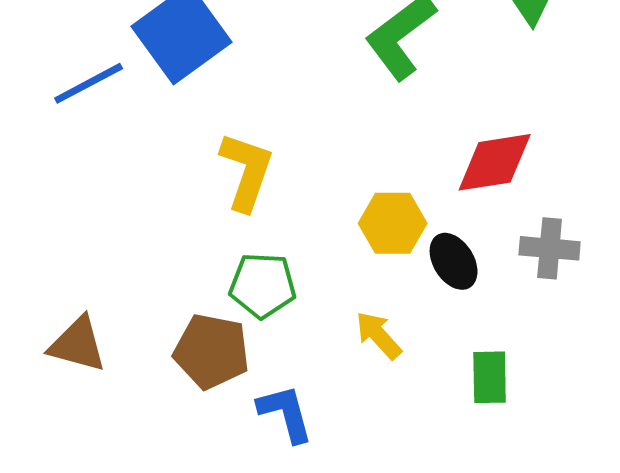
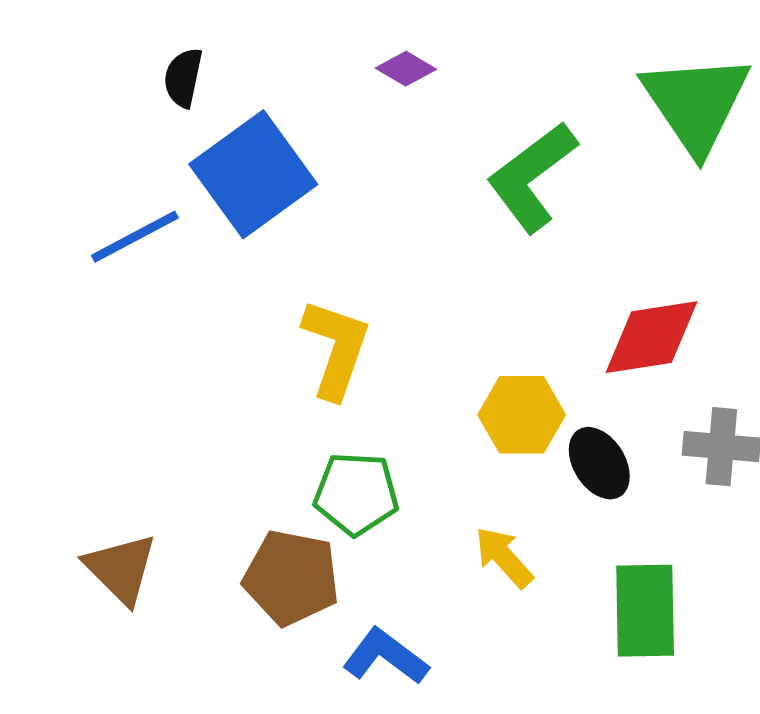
brown triangle: (78, 344) -> (121, 569), turned 30
green rectangle: (490, 377) -> (645, 611), size x1.4
blue L-shape: (286, 413) -> (386, 657), turned -38

